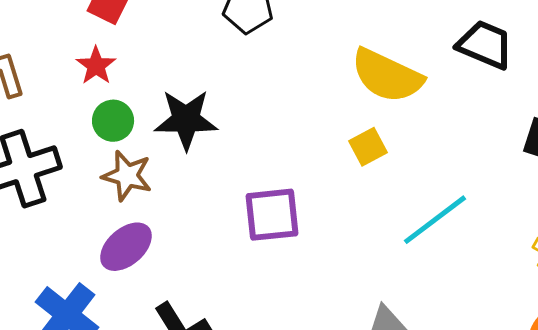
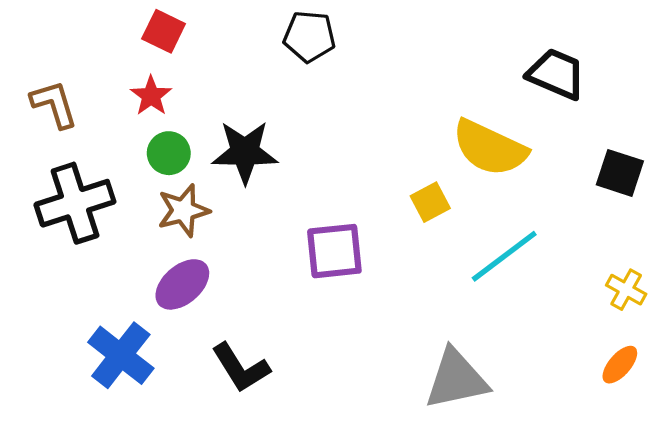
yellow semicircle: (387, 76) -> (490, 148), moved
yellow square: (368, 147) -> (430, 202), moved
brown star: (127, 176) -> (183, 210), turned -30

